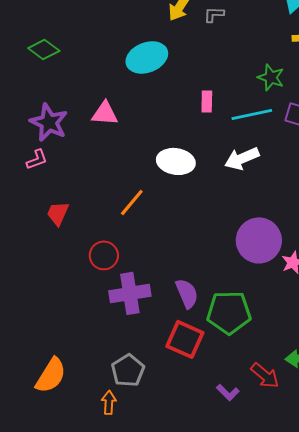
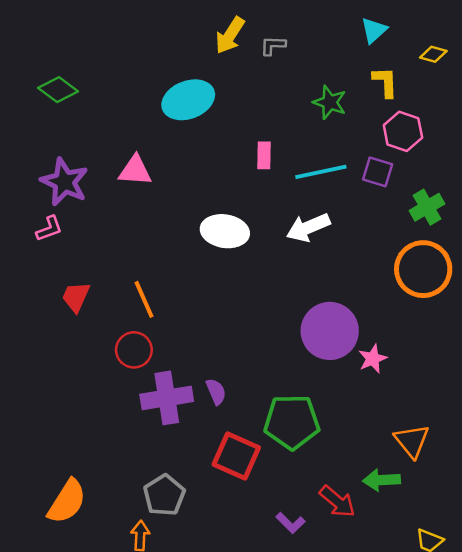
green star: (271, 77) -> (330, 102), moved
orange line: (132, 202) -> (144, 299), moved, turned -64
purple semicircle: (187, 293) -> (216, 392), moved, size x0.7

